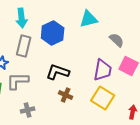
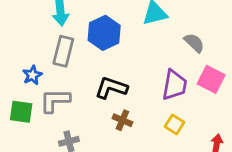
yellow square: (103, 98) -> (175, 124), size x0.6

